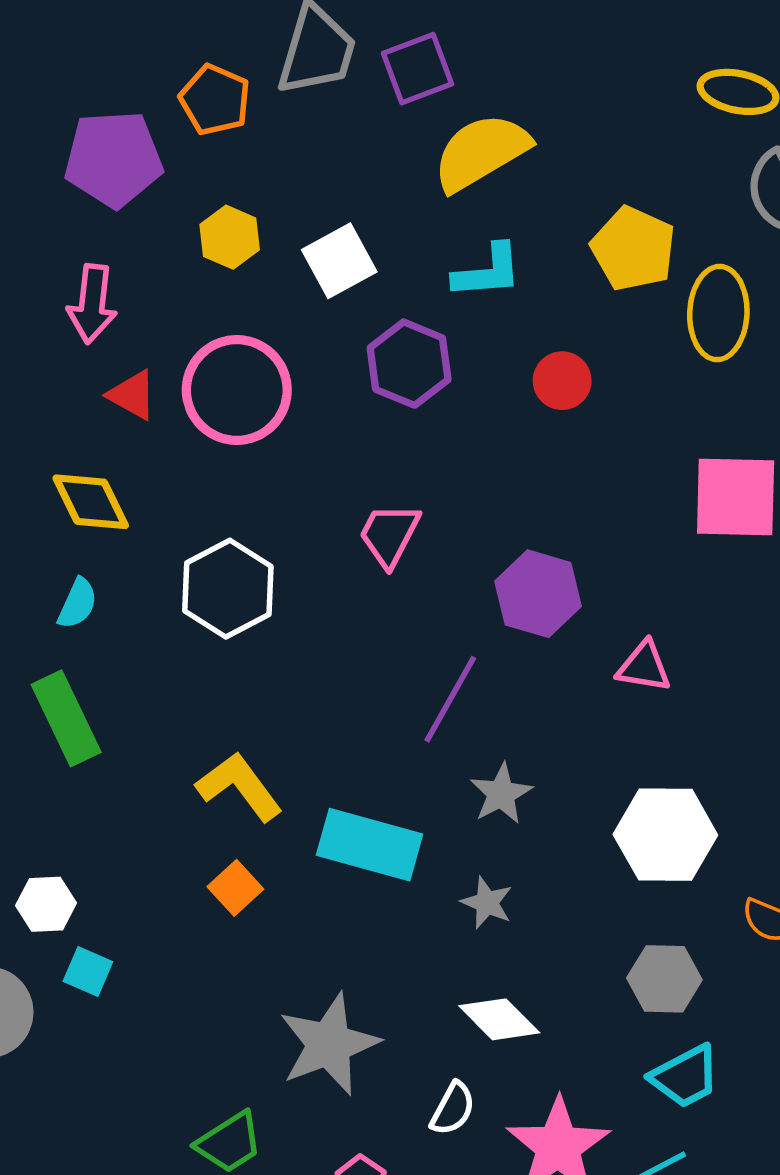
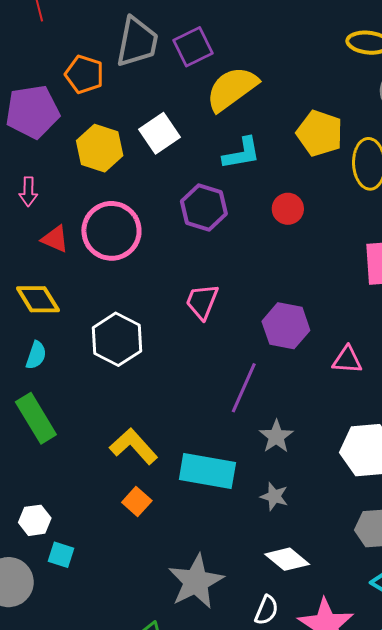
yellow hexagon: (230, 237) -> (100, 148), size x1.4
white square: (339, 261) -> (159, 133), moved
pink arrow: (92, 304) -> (28, 192), size x0.7

